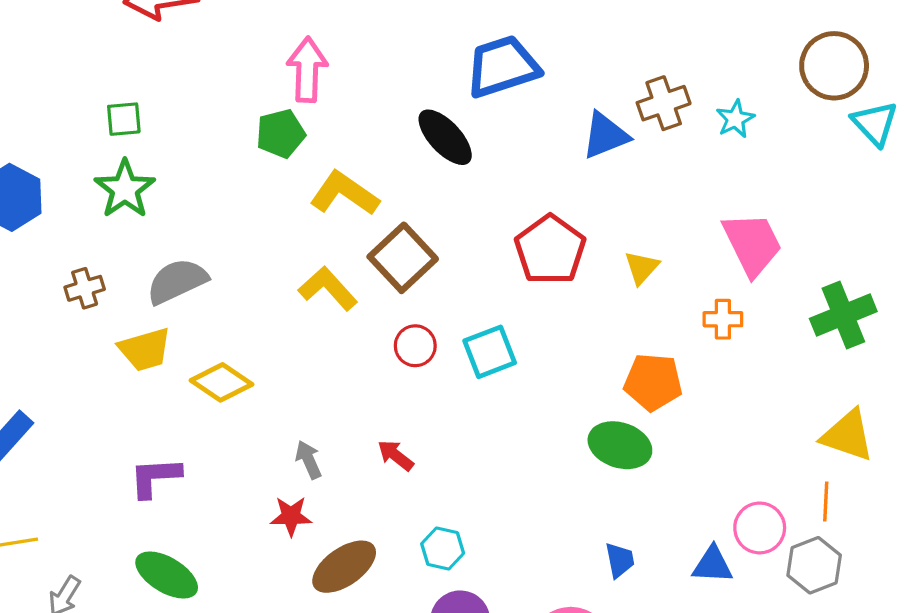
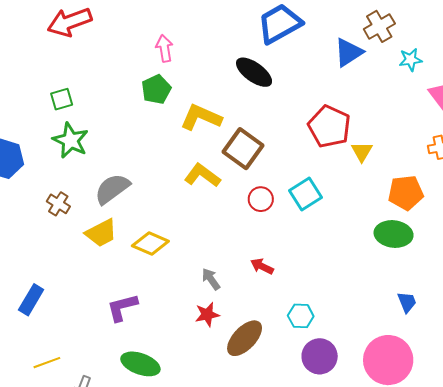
pink arrow: (307, 70) -> (164, 48), size x0.7
cyan star: (735, 119) -> (411, 60), moved, turned 30
yellow triangle: (642, 268) -> (362, 152), moved
brown cross: (85, 288) -> (58, 204), turned -30

